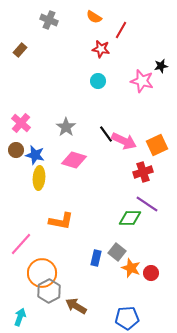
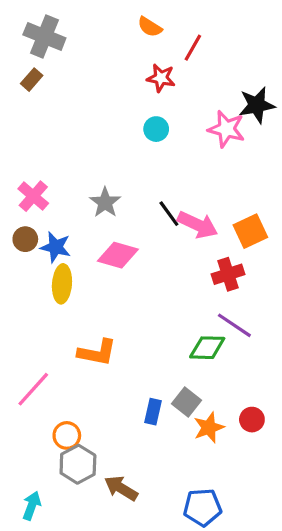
gray cross: (49, 20) -> (44, 36), moved, size x1.4
black star: (161, 66) -> (257, 105), size x1.6
orange star: (131, 268) -> (209, 428), turned 30
orange circle: (42, 273) -> (67, 435), size x0.6
red circle: (151, 273) -> (252, 420), moved

